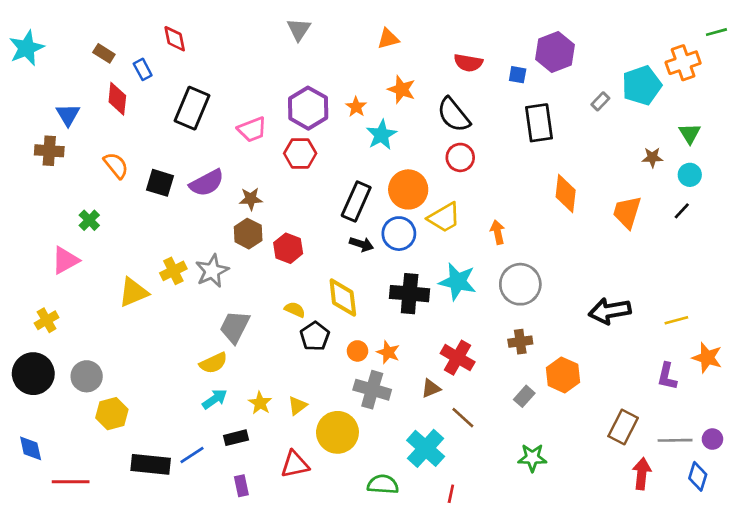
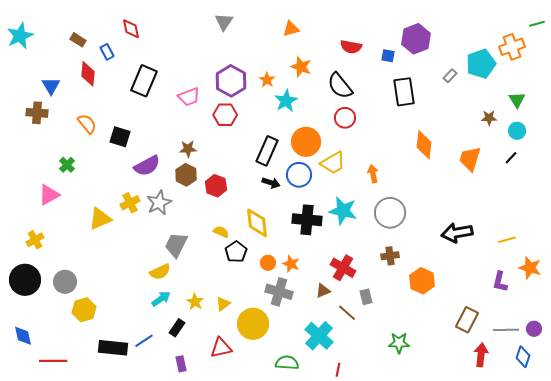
purple semicircle: (207, 183) -> (147, 166), moved
gray rectangle: (524, 396) -> (366, 297), moved, turned -56
black rectangle: (236, 438) -> (177, 328), turned -42

